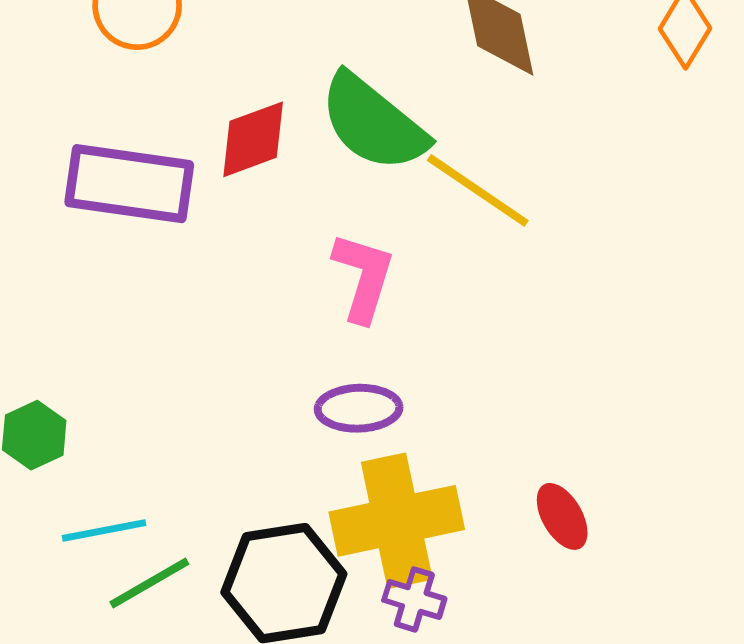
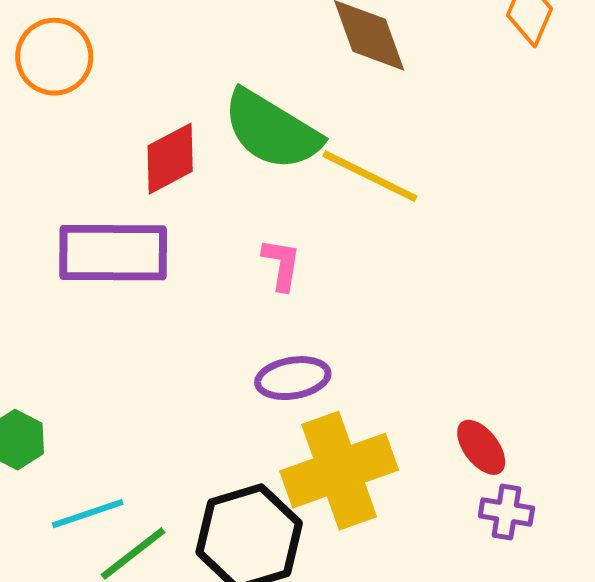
purple rectangle: (129, 184) -> (113, 253), moved
pink L-shape: (363, 277) -> (282, 264), size x0.7
purple cross: (414, 599) -> (506, 512), moved

